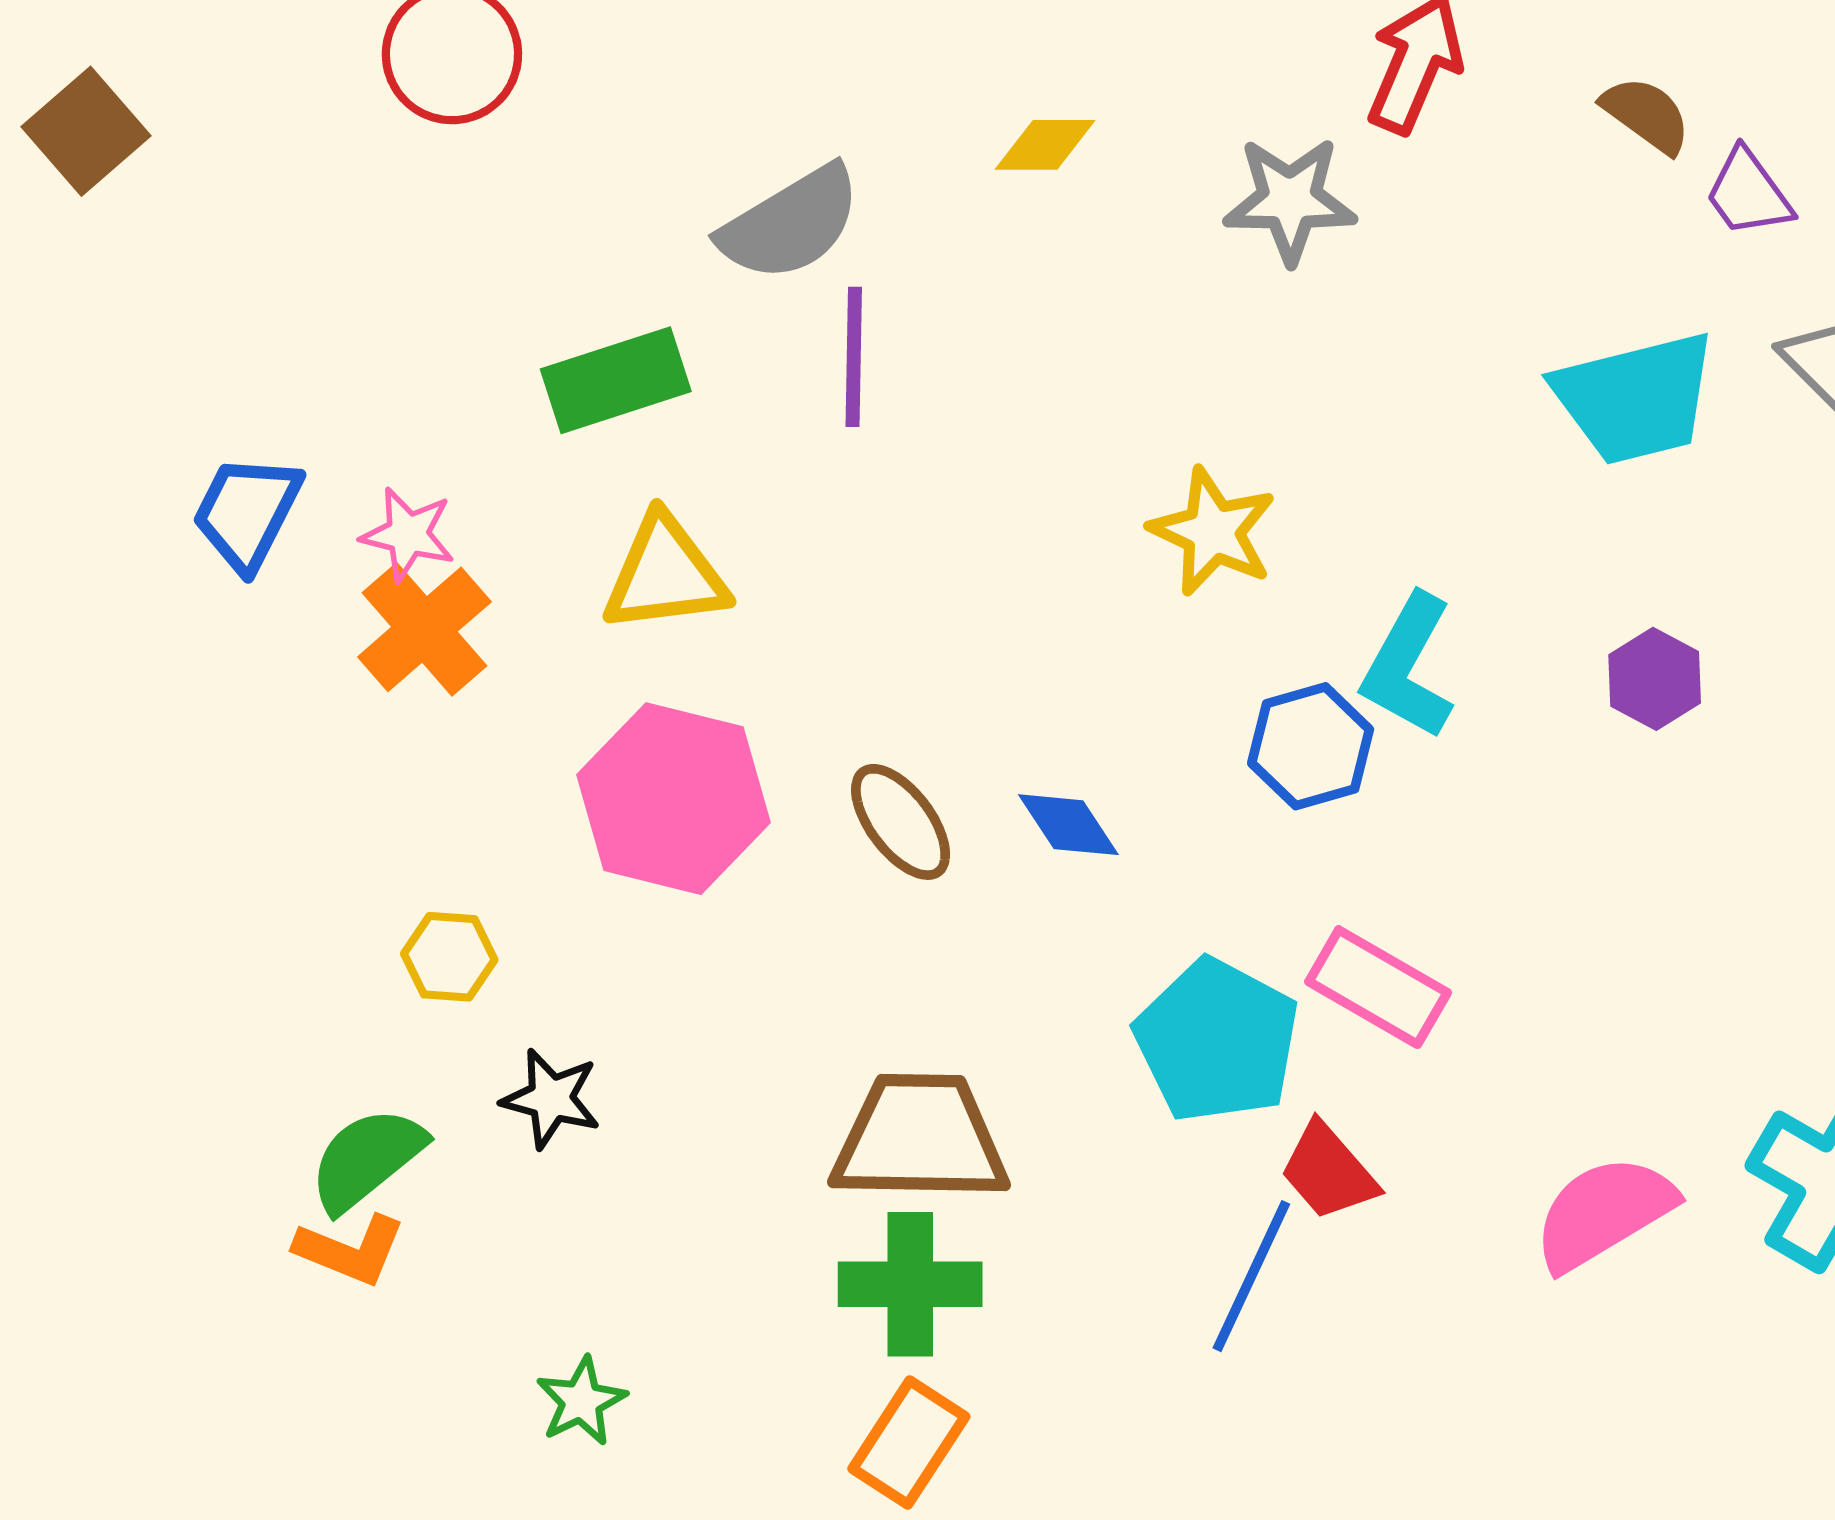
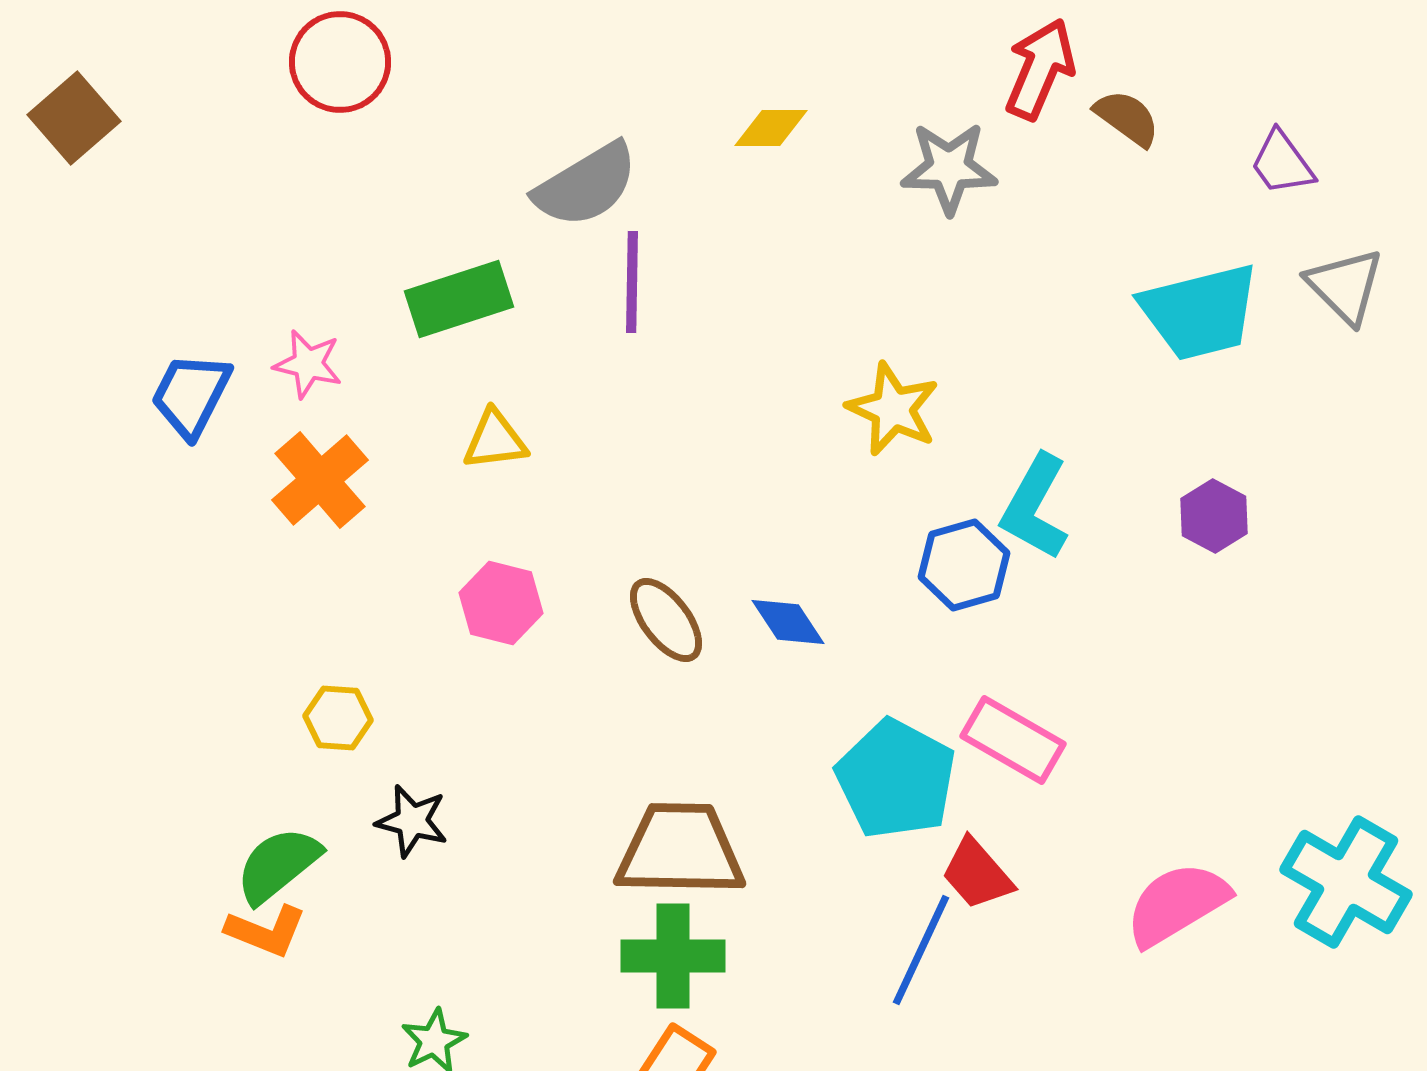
brown semicircle: (1646, 115) -> (1127, 118), moved
pink star: (408, 534) -> (308, 364), moved
yellow triangle: (665, 574) -> (495, 440), size x0.7
pink hexagon: (674, 799) -> (501, 603), size x0.6

